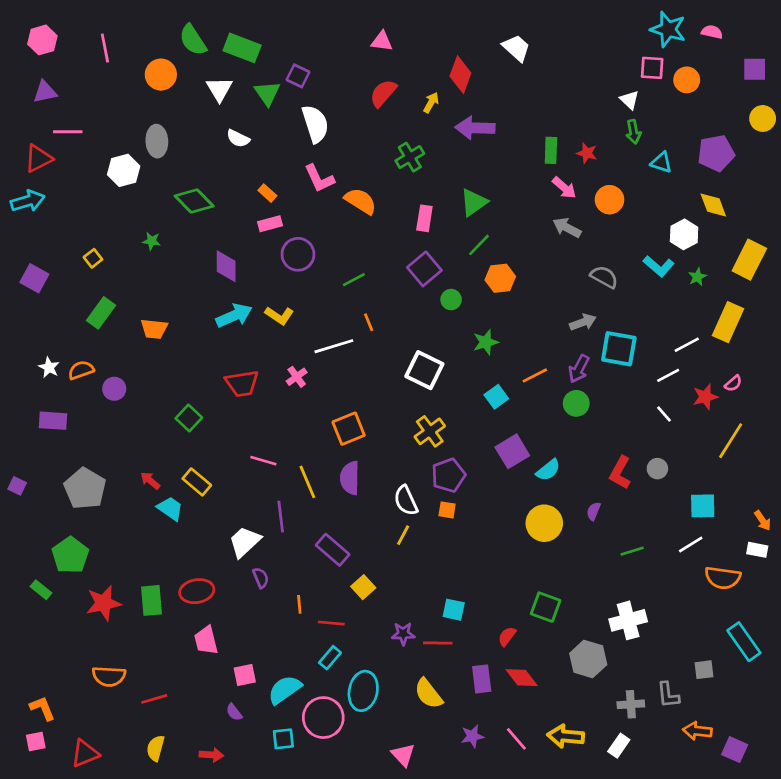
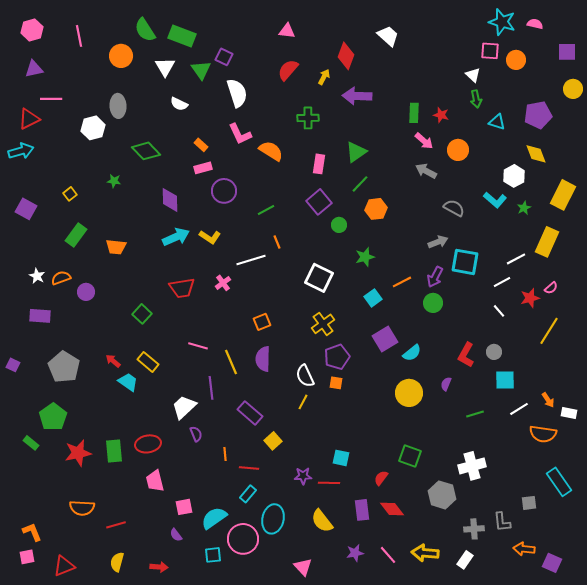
green cross: (410, 157) -> (308, 118), turned 30
orange square: (349, 429) -> (262, 322), size x0.7
cyan square: (703, 506) -> (505, 380), moved
orange arrow: (763, 521) -> (548, 400), moved

